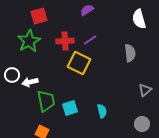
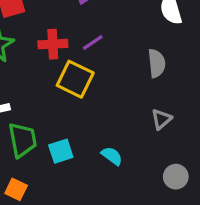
gray triangle: (145, 90) -> (161, 119), moved
cyan semicircle: (102, 111) -> (112, 156), turned -40

